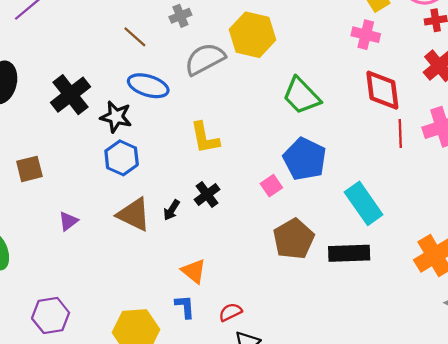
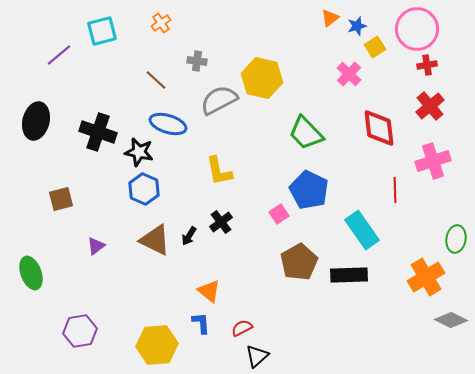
gray cross: (180, 16) -> (197, 61), turned 30
pink cross: (366, 35) -> (349, 74), moved, turned 30
black cross: (71, 95) -> (98, 132), turned -33
red line: (400, 133) -> (395, 190), moved

